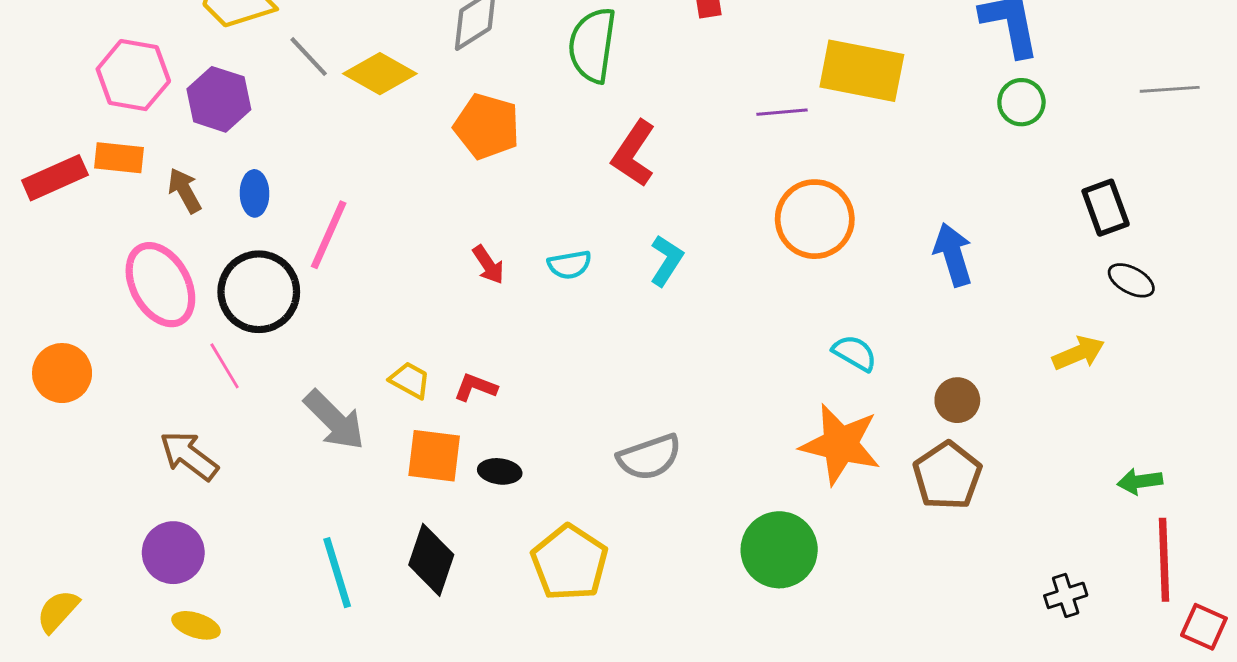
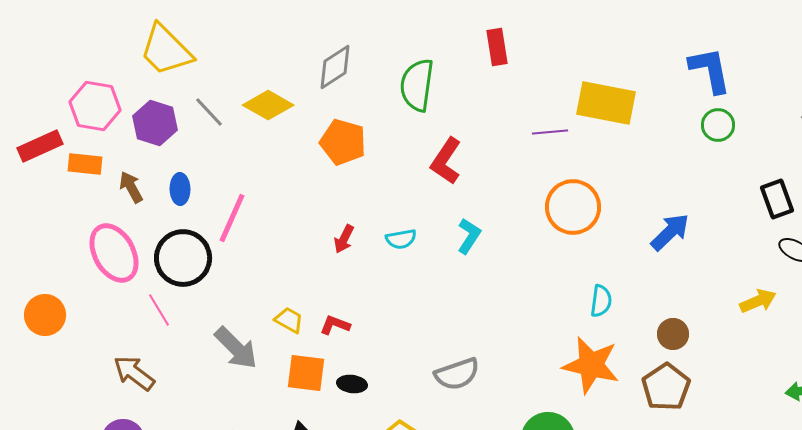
gray line: (309, 57) -> (209, 112), moved
red rectangle: (55, 178) -> (40, 146), moved
blue arrow: (953, 255) -> (670, 232), turned 63
red arrow: (488, 265) -> (344, 239), turned 60
cyan semicircle: (855, 353) -> (601, 301), turned 68

